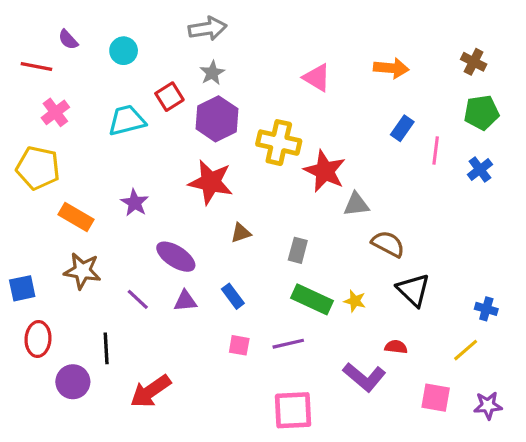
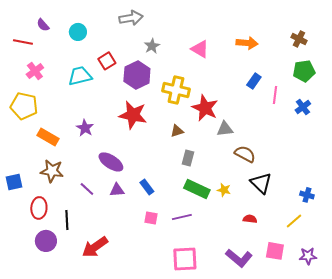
gray star: (212, 73) -> (152, 46), moved
brown triangle: (241, 233) -> (177, 131), moved
red ellipse: (38, 339) -> (39, 208), moved
purple L-shape: (364, 377) -> (239, 258), moved

